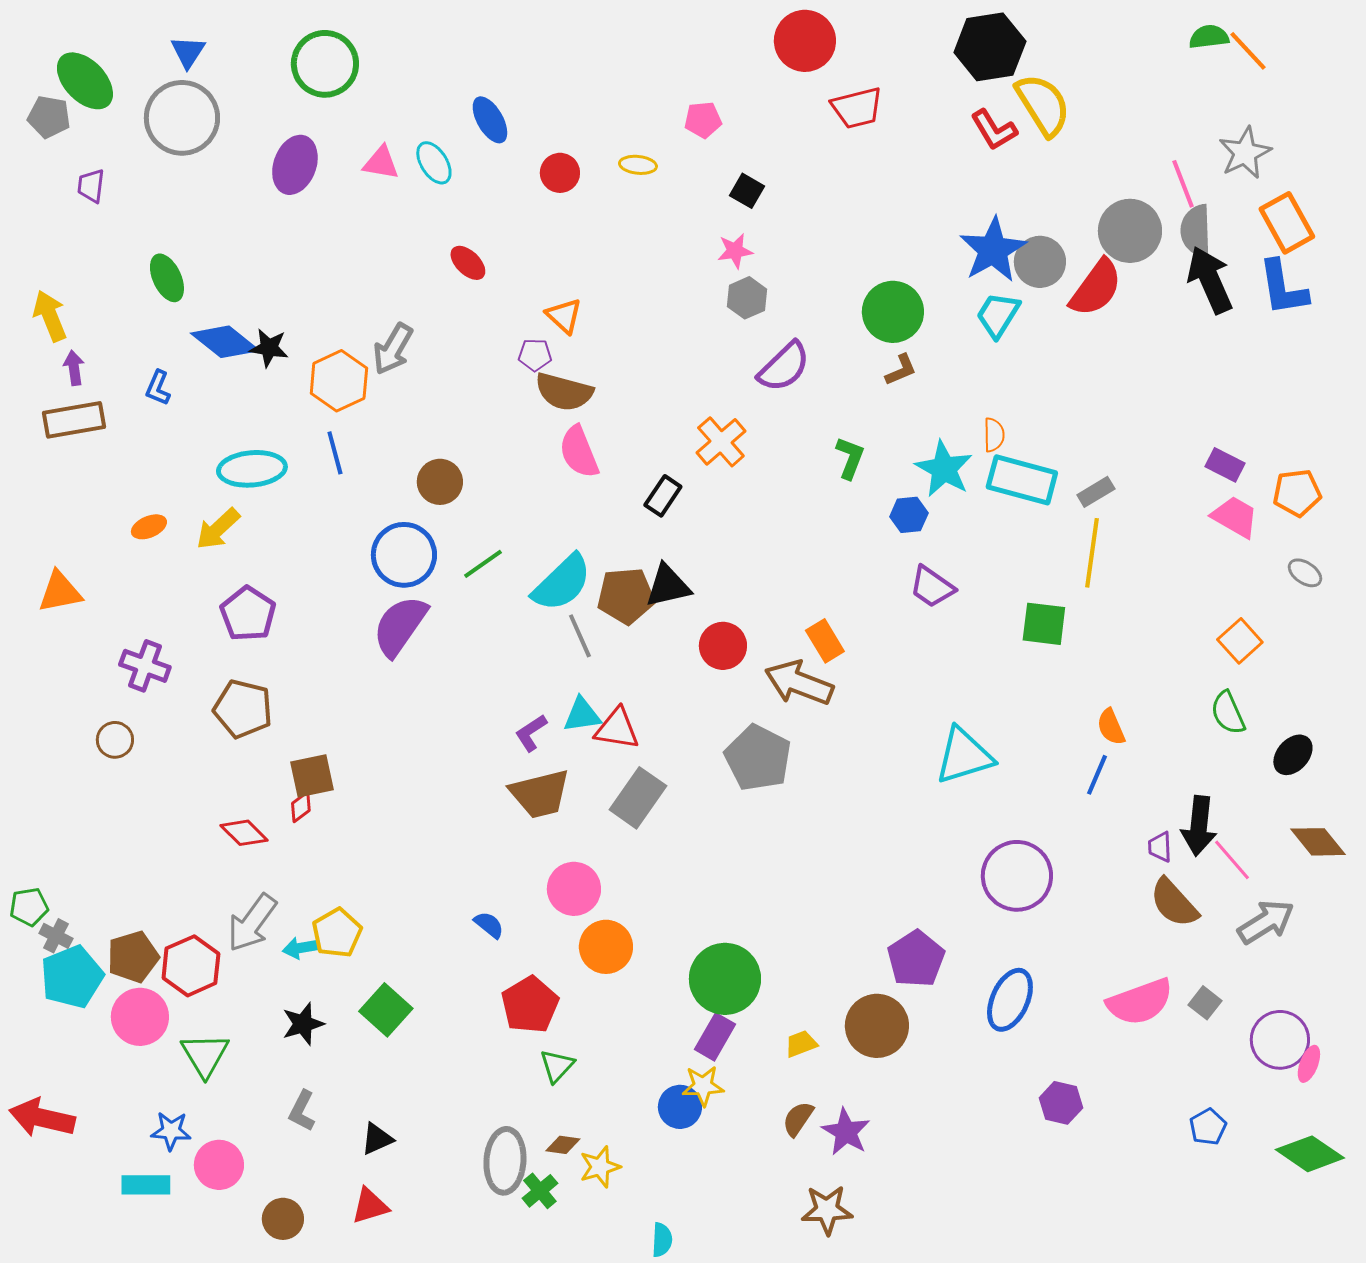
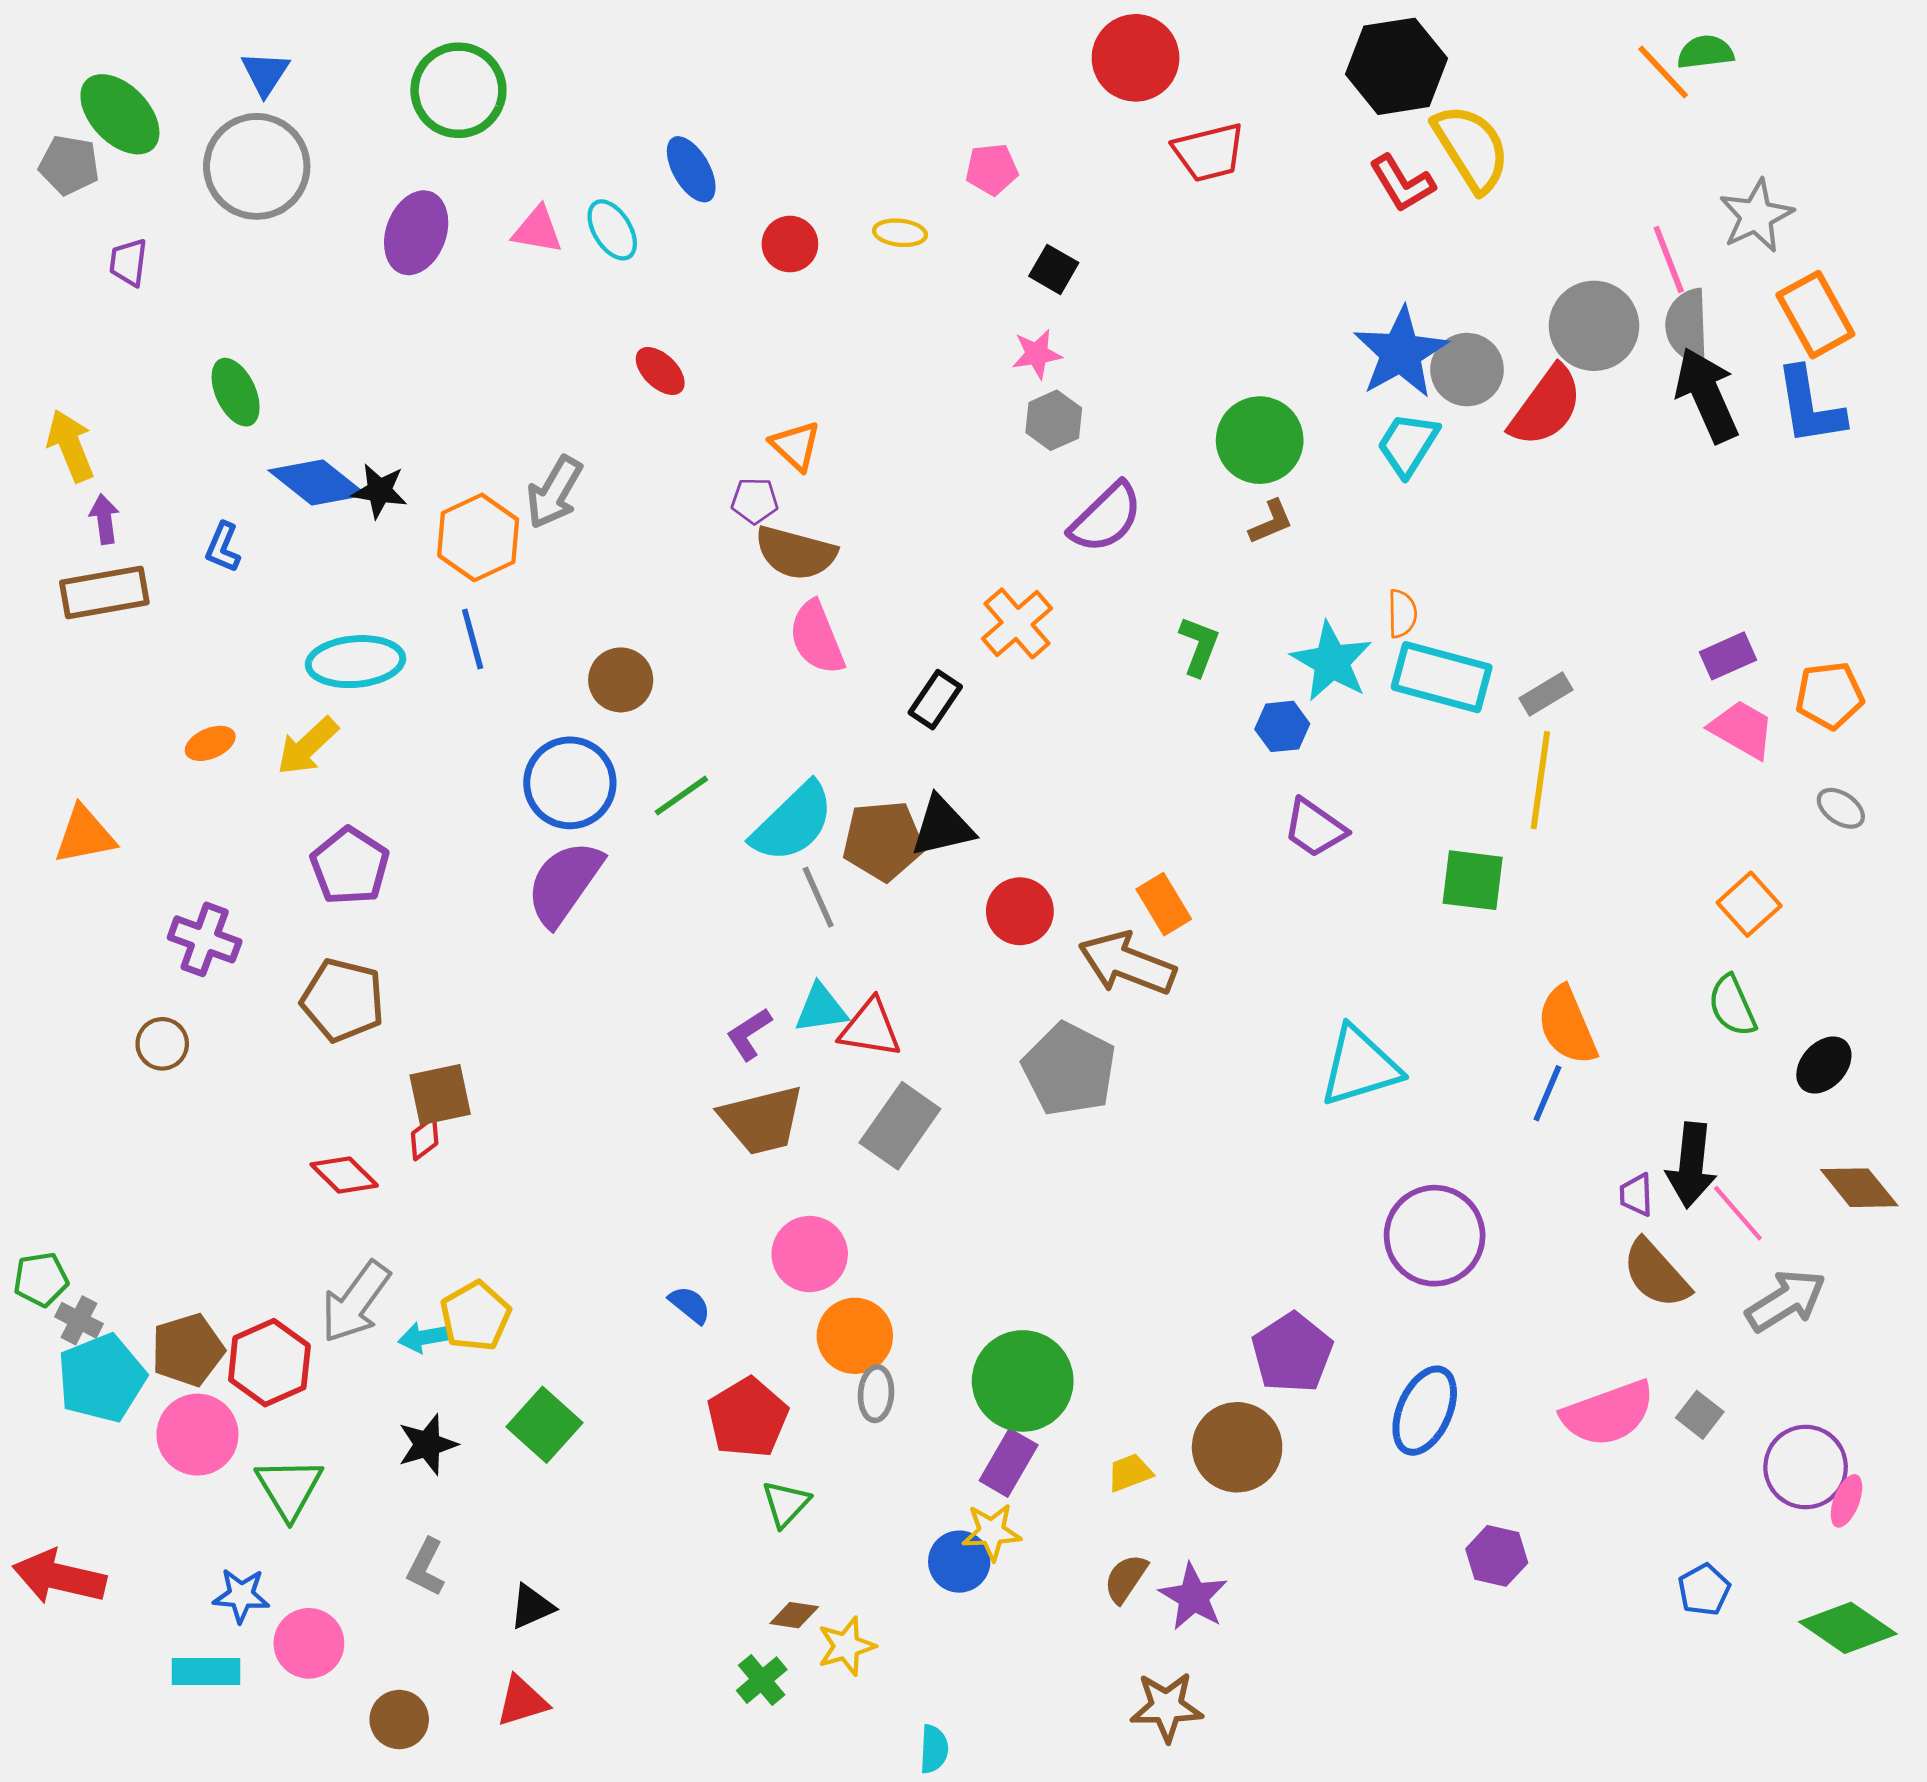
orange line: (1248, 51) -> (1663, 72), moved
purple rectangle: (1225, 465) -> (1728, 656), turned -51
orange semicircle: (1111, 727) -> (1567, 1026), size x1.5
gray ellipse: (505, 1161) -> (876, 1394), moved, size x0.6

